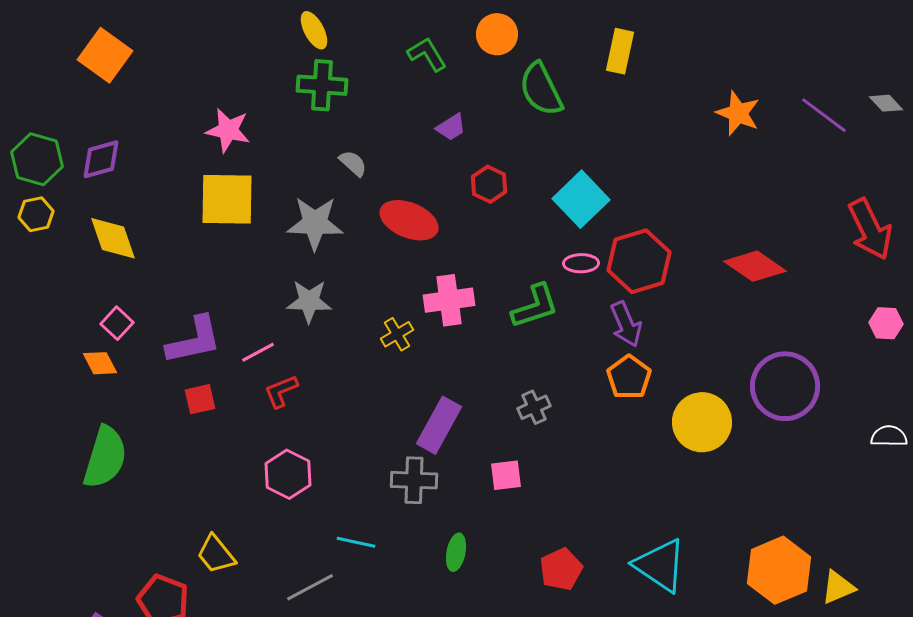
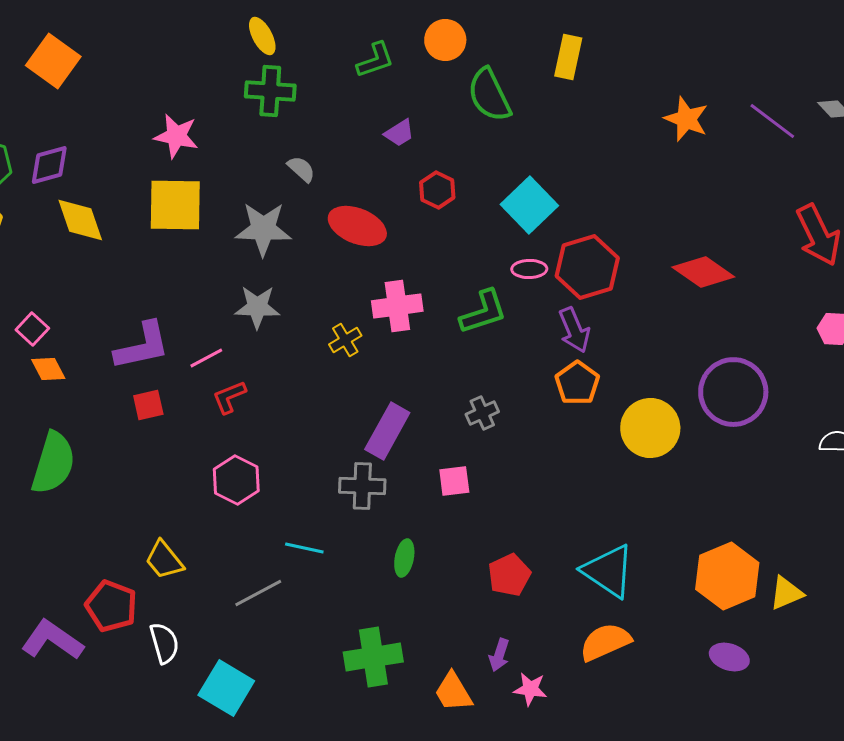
green L-shape: (427, 54) -> (375, 60), turned 102
yellow diamond: (113, 238) -> (80, 220), moved
pink square: (117, 323) -> (32, 329), moved

